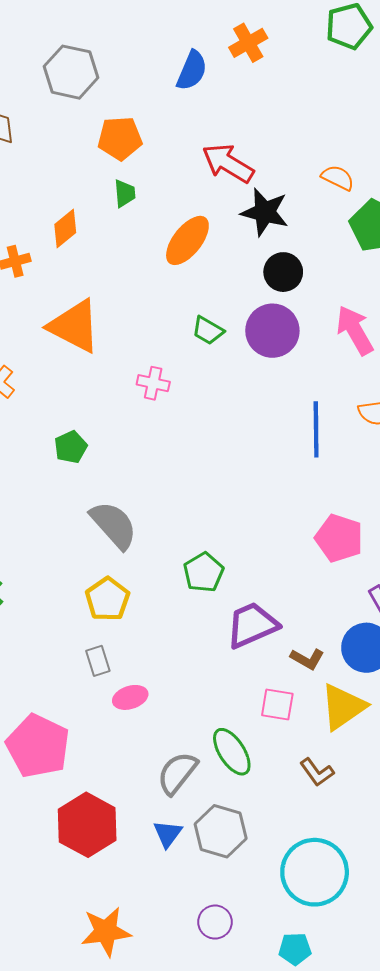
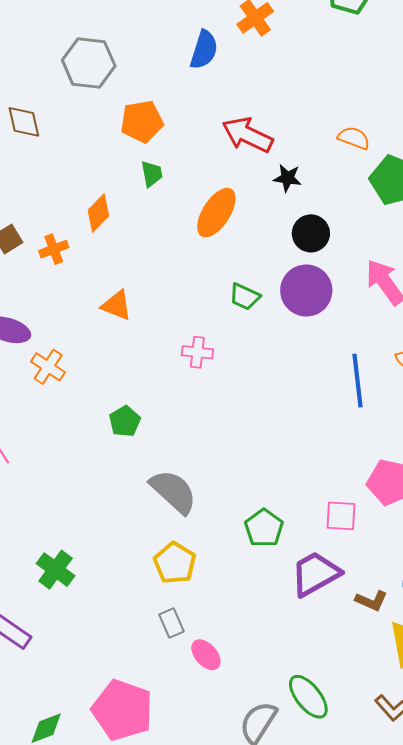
black star: (265, 212) -> (287, 178), size x0.6
orange triangle: (74, 326) -> (117, 305), size x0.6
pink ellipse: (130, 697) -> (206, 655), turned 72
pink square: (277, 705) -> (341, 516), moved

